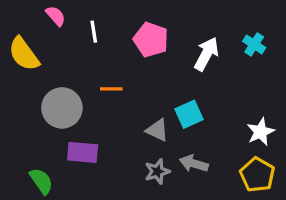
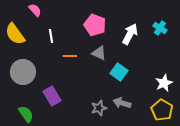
white line: (94, 32) -> (51, 36), moved
gray circle: (62, 108) -> (23, 72), moved
cyan square: (189, 114) -> (119, 72), turned -30
gray triangle: (157, 130) -> (99, 53), moved
purple rectangle: (83, 152) -> (52, 96), turned 54

